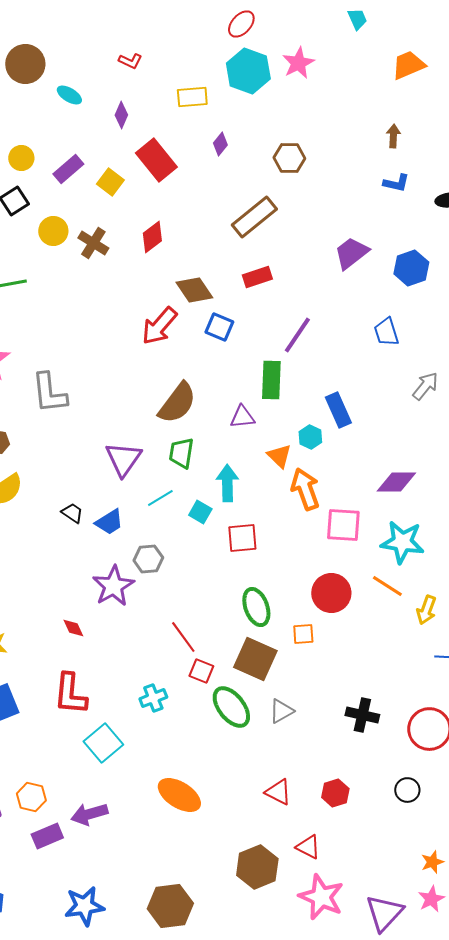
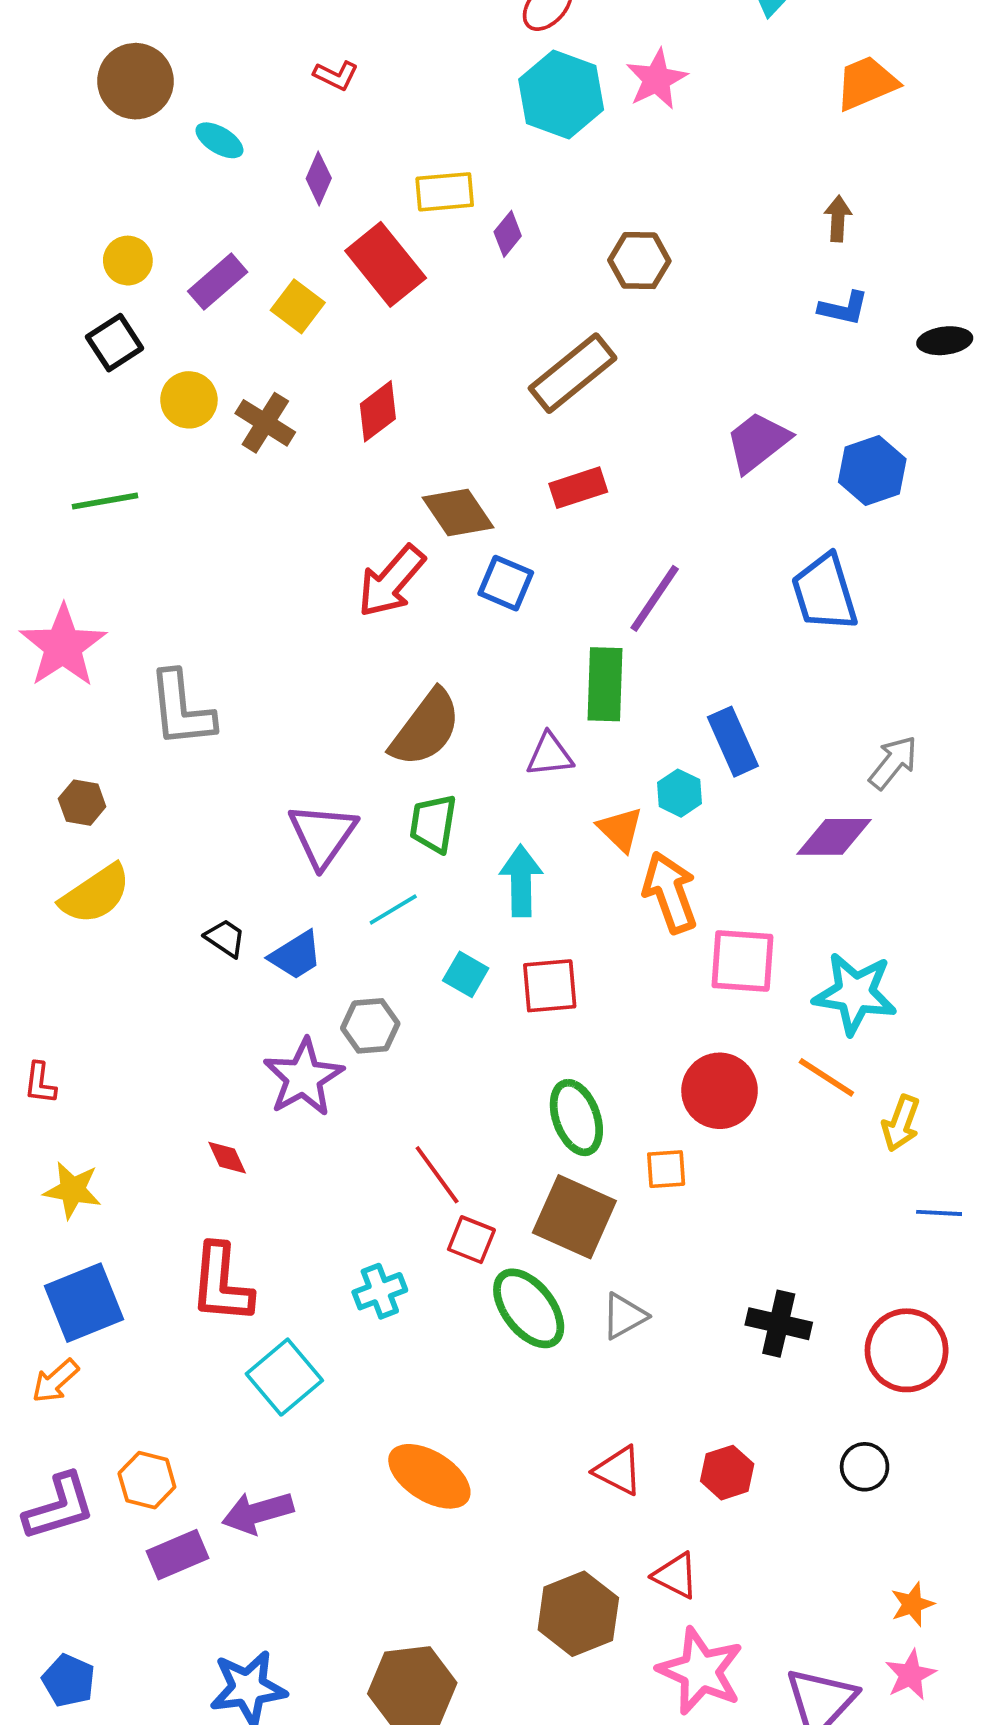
yellow rectangle: (192, 97) -> (445, 192), moved
blue trapezoid: (386, 332) -> (825, 593), size x1.4
gray arrow: (425, 386) -> (893, 763), moved
purple diamond: (396, 482) -> (834, 837), moved
cyan square: (200, 512) -> (466, 974), moved

